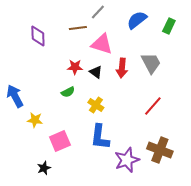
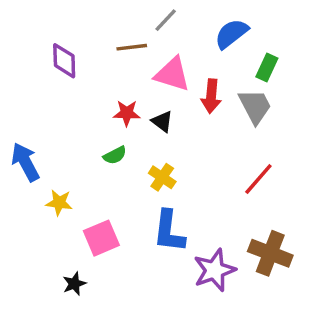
green rectangle: (169, 26) -> (267, 67), moved
red arrow: (122, 68) -> (211, 96), moved

